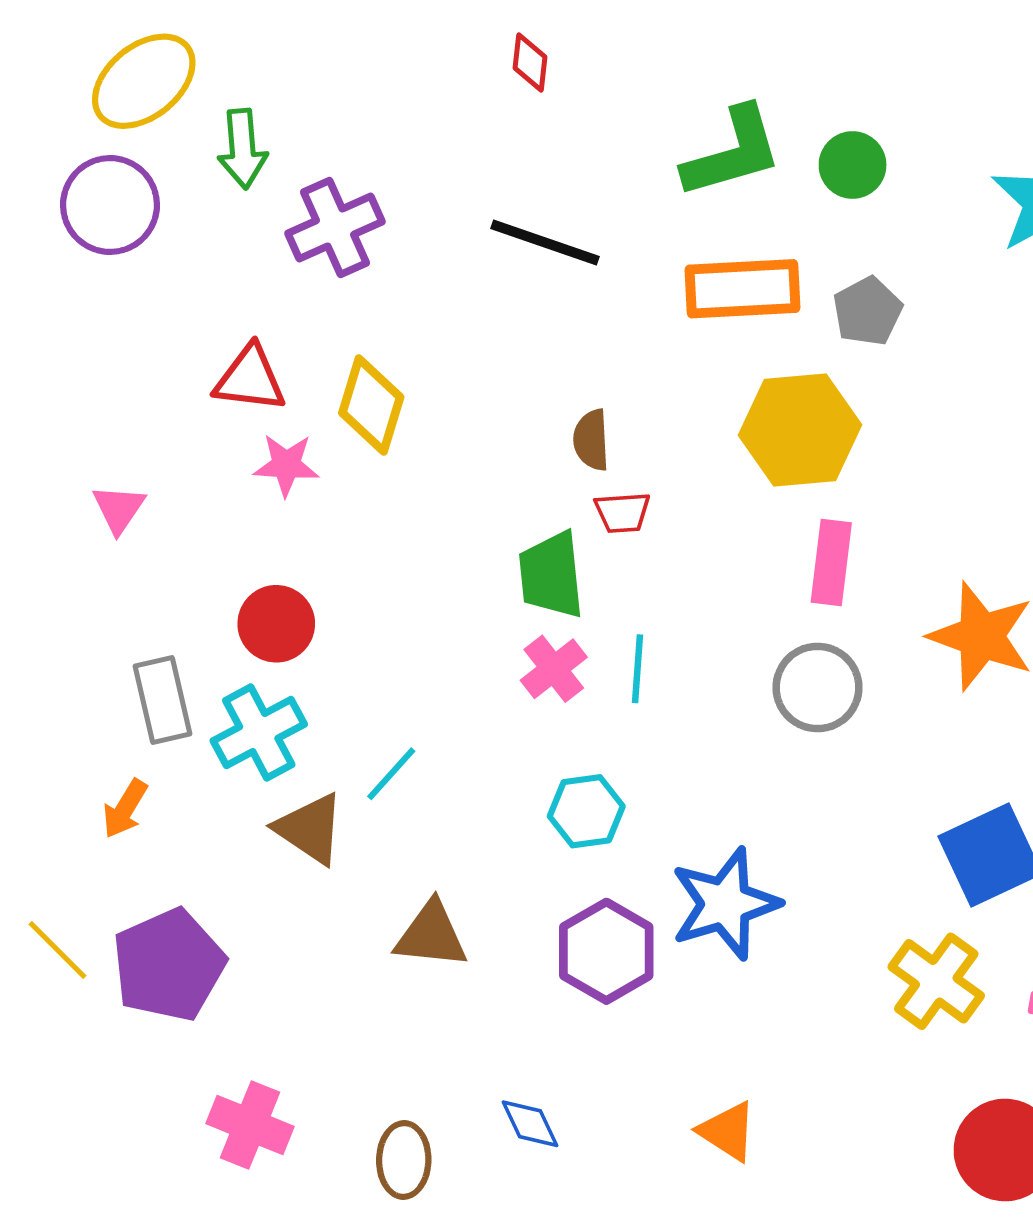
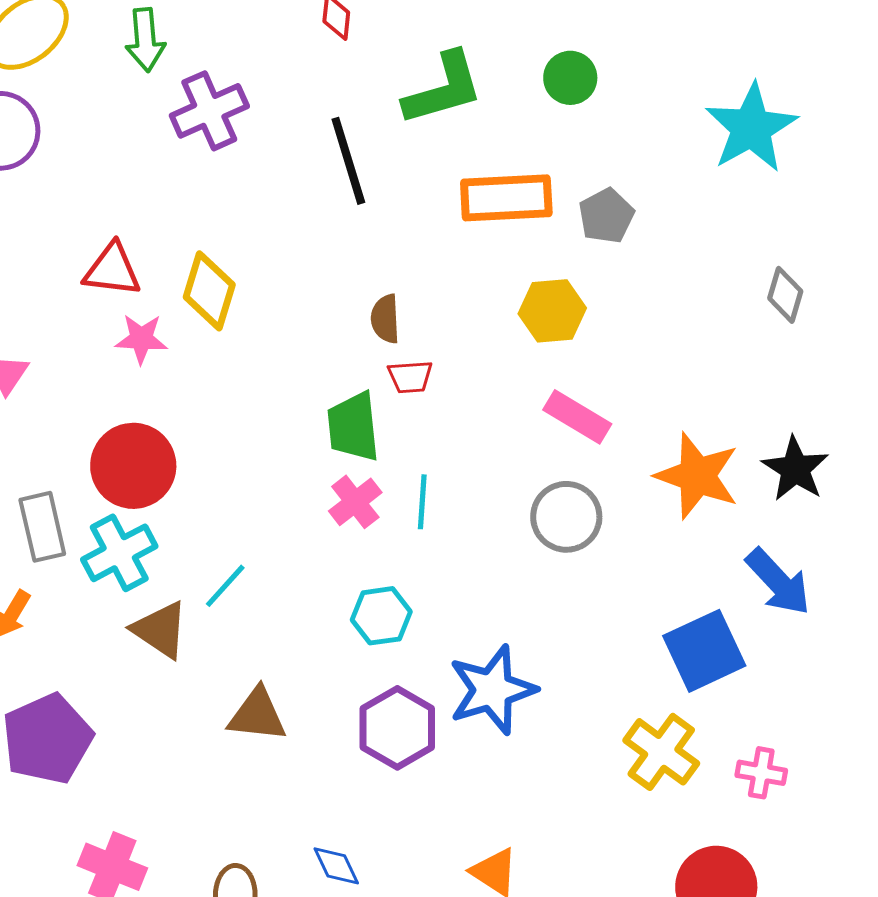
green arrow: (242, 149) -> (145, 40), moved
green L-shape: (732, 152) -> (443, 89), moved
green circle: (852, 165) -> (570, 78), moved
purple cross: (335, 228) -> (209, 111), moved
black line: (545, 242) -> (348, 161), turned 54
yellow hexagon: (800, 430) -> (552, 311), size x0.7
pink rectangle: (831, 562) -> (577, 417), turned -66
red circle: (276, 624) -> (133, 466), size x1.4

